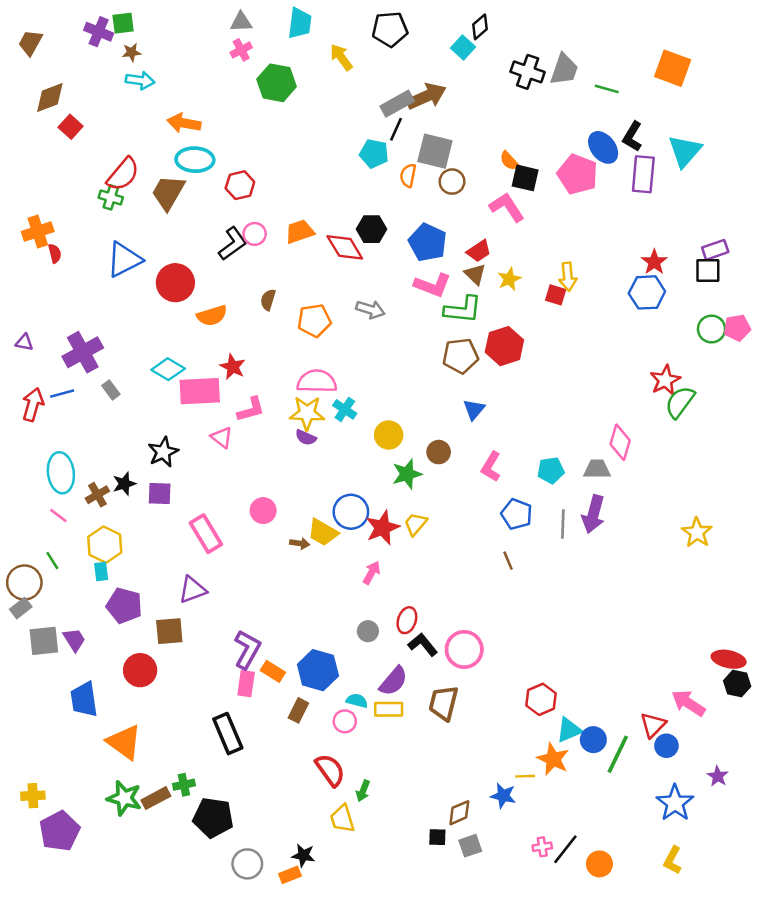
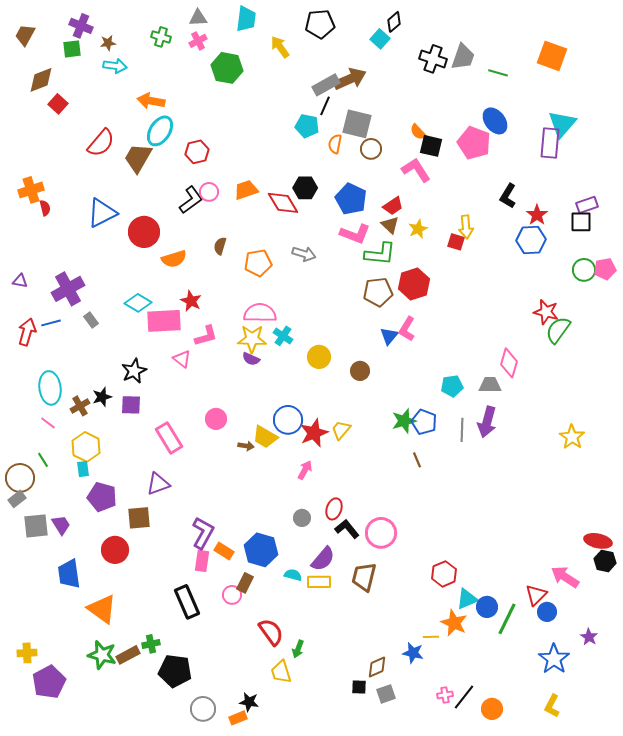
green square: (123, 23) -> (72, 49), moved
black L-shape: (632, 136) -> (508, 196), moved
cyan ellipse: (195, 160) -> (160, 131), turned -60
purple rectangle: (643, 174) -> (550, 143), moved
green cross: (111, 197) -> (161, 37), moved
red star: (665, 380) -> (546, 312), turned -30
pink L-shape: (491, 467) -> (407, 329), moved
green star: (407, 474) -> (404, 421), moved
pink circle: (345, 721) -> (232, 595), moved

